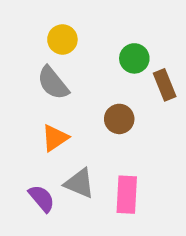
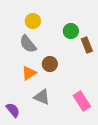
brown circle: (119, 119) -> (50, 64), moved
pink rectangle: (127, 195) -> (82, 101), moved, turned -36
purple semicircle: (42, 198) -> (13, 110), moved

